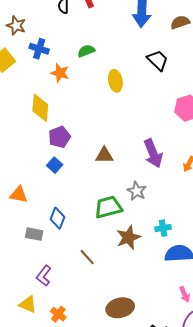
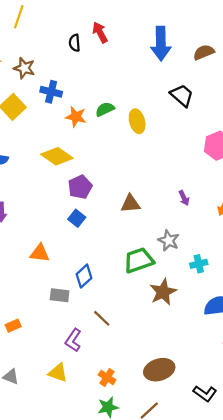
green semicircle: (86, 51) -> (105, 109), moved
yellow diamond: (40, 108) -> (57, 156), turned -56
purple arrow: (153, 153) -> (184, 198), size x0.5
blue diamond: (58, 218) -> (84, 276), turned 30
cyan cross: (163, 228) -> (199, 264), moved
brown line: (87, 257) -> (102, 318), moved
orange cross: (58, 314) -> (107, 377), moved

